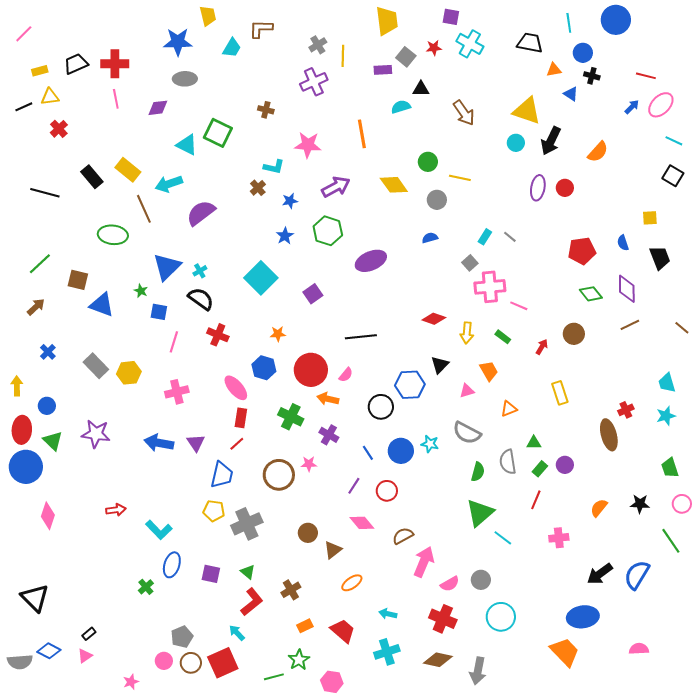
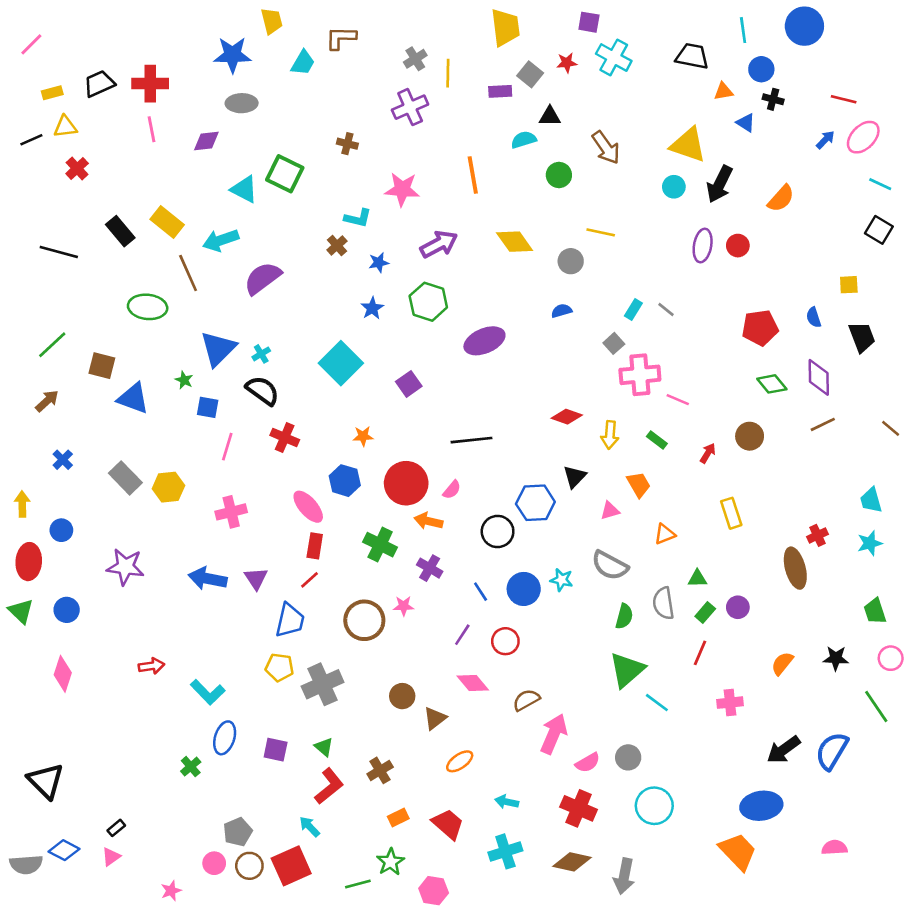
green circle: (428, 162) -> (559, 175), moved
green triangle: (53, 441) -> (21, 611), moved
blue circle: (26, 467) -> (67, 610), moved, size x0.6

